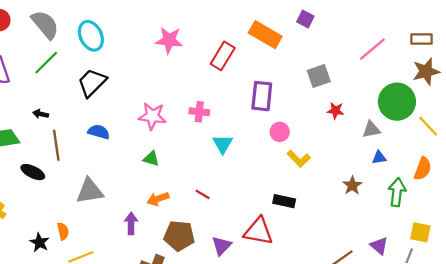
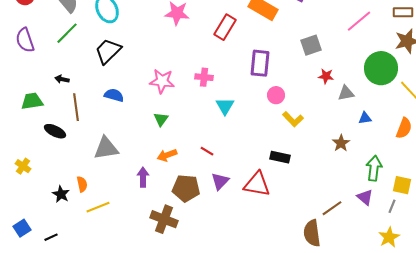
gray triangle: (371, 130) -> (346, 93), moved
green triangle: (151, 159) -> (161, 119), turned 49
green arrow: (397, 192) -> (374, 168), moved
purple triangle: (222, 246) -> (220, 181), moved

